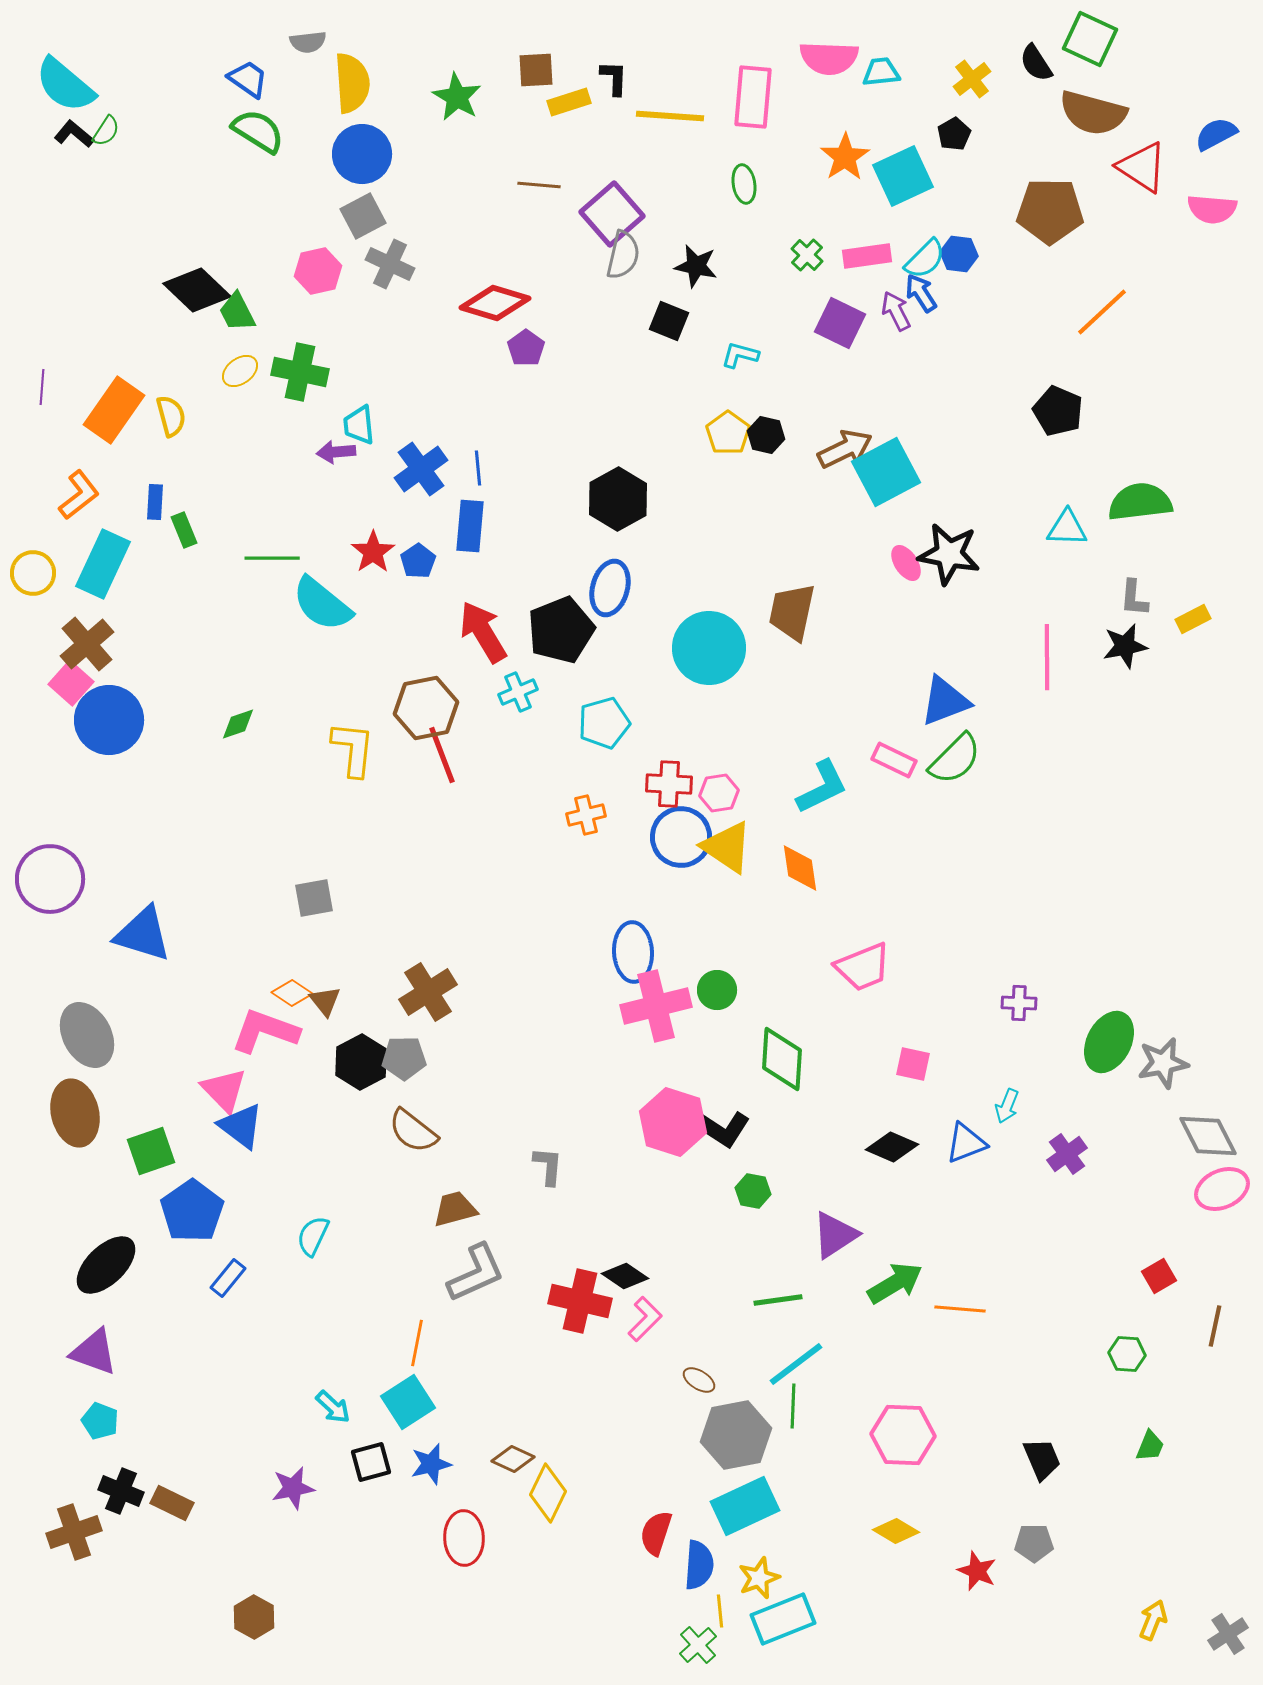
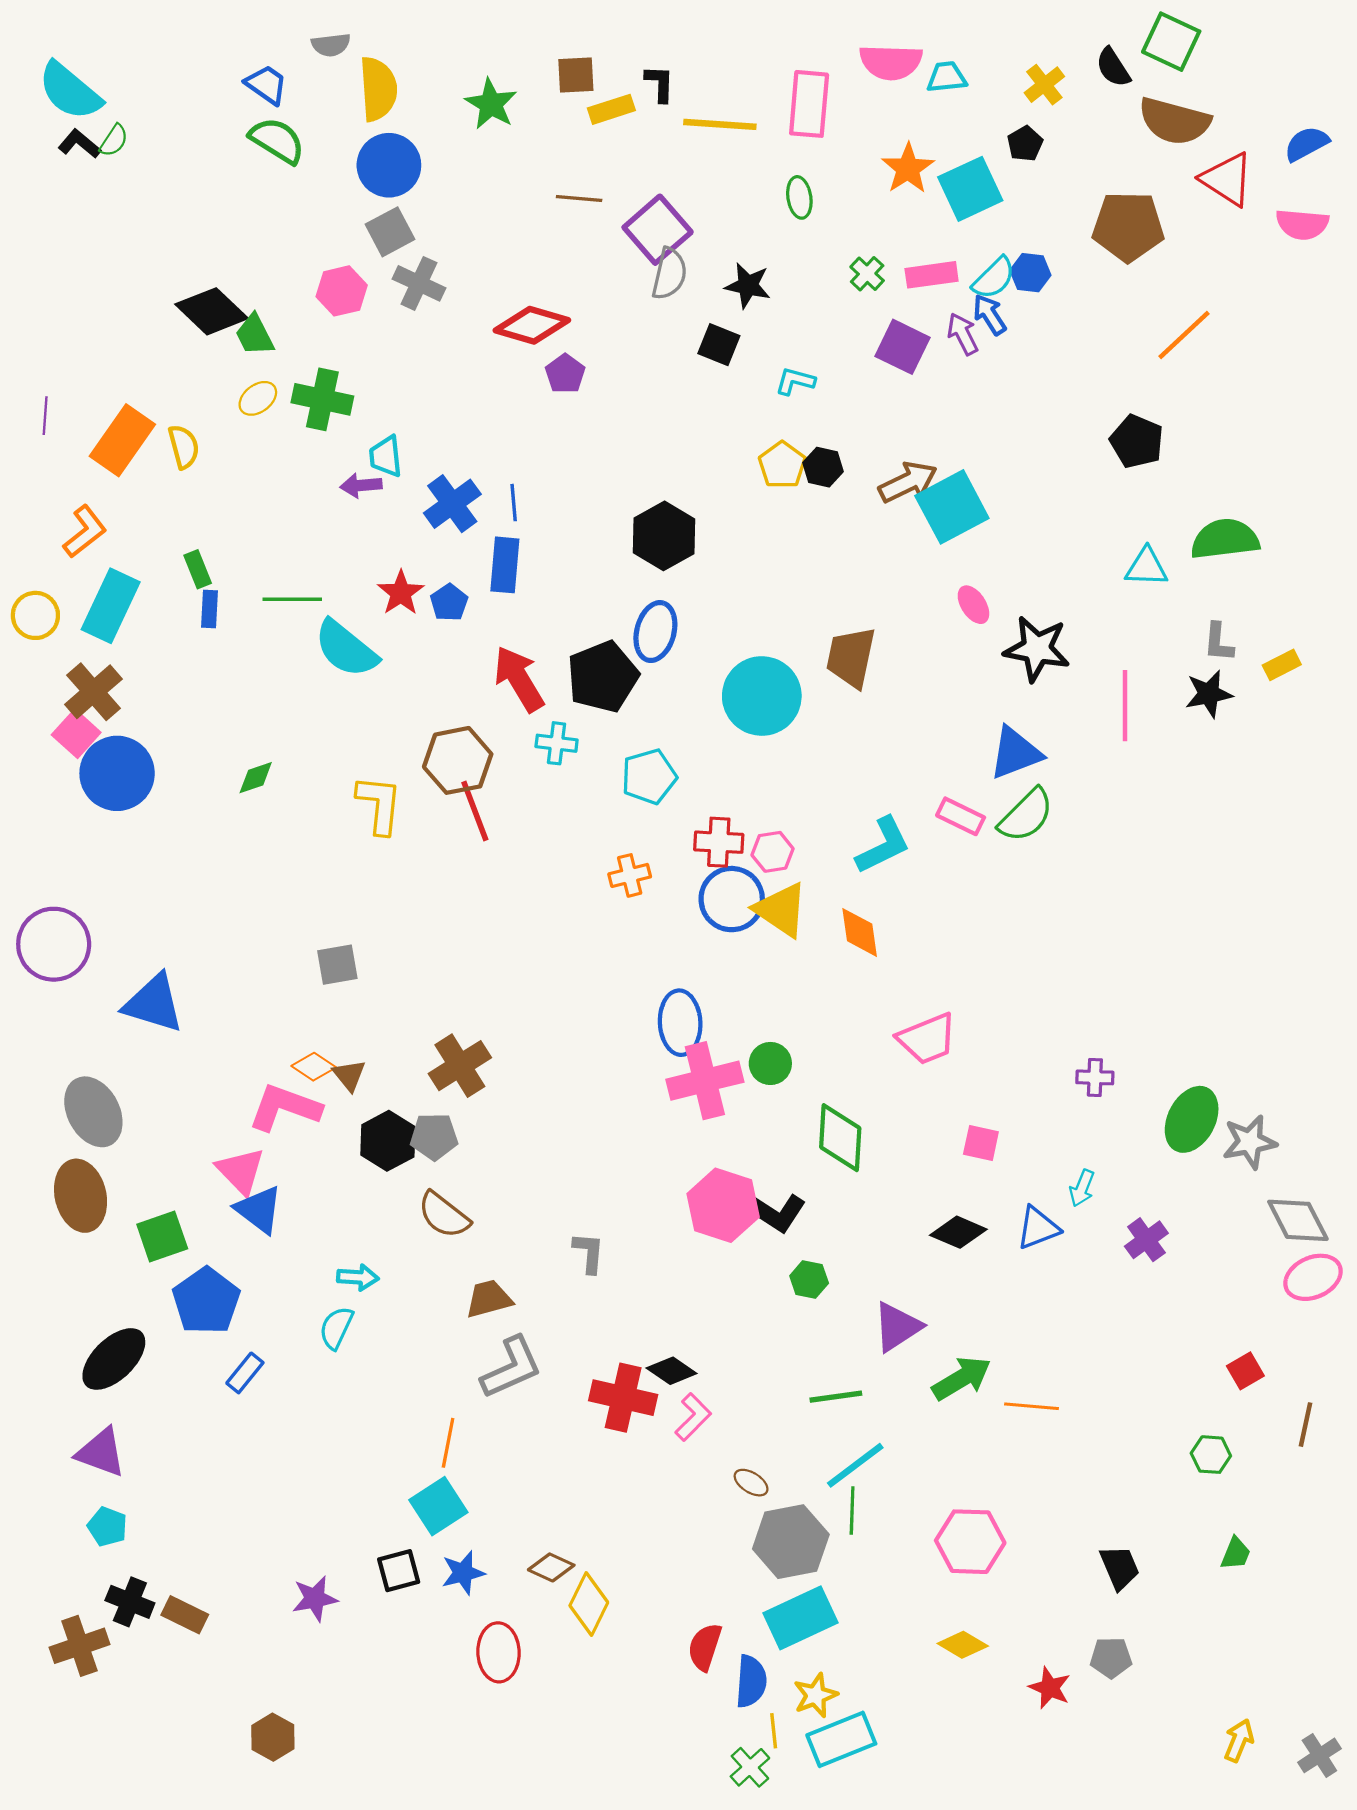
blue rectangle: (155, 502) -> (209, 609), moved
black star: (949, 554) -> (1037, 649), moved
cyan cross: (518, 692) -> (557, 743), turned 30
cyan arrow: (333, 1407) -> (358, 1277), moved, turned -39

